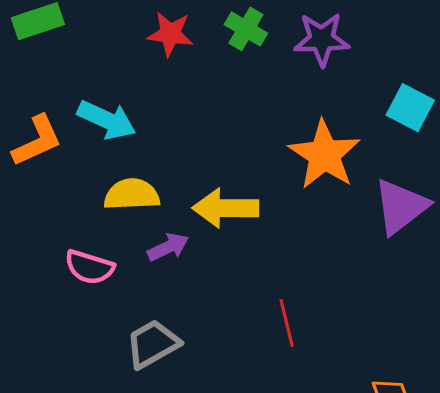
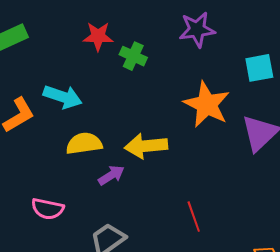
green cross: (246, 29) -> (133, 56), moved
cyan square: (410, 108) -> (259, 68), turned -32
pink semicircle: (89, 267) -> (48, 209), moved

